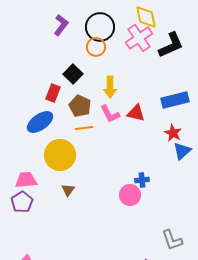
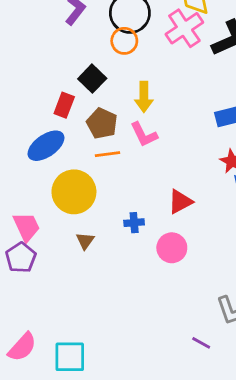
red triangle: (136, 113) -> (180, 202), moved, turned -42
pink trapezoid: (26, 180) -> (26, 227), turned 70
blue cross: (142, 180) -> (134, 223), moved

